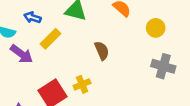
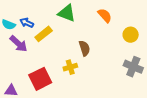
blue arrow: (32, 17) -> (27, 23), moved
yellow cross: (82, 84) -> (70, 67), moved

